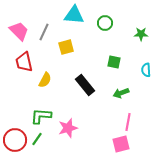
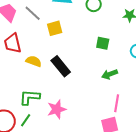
gray line: (44, 32) -> (33, 13), turned -72
yellow semicircle: (45, 80) -> (34, 61), turned -98
black rectangle: (85, 85) -> (61, 66), moved

